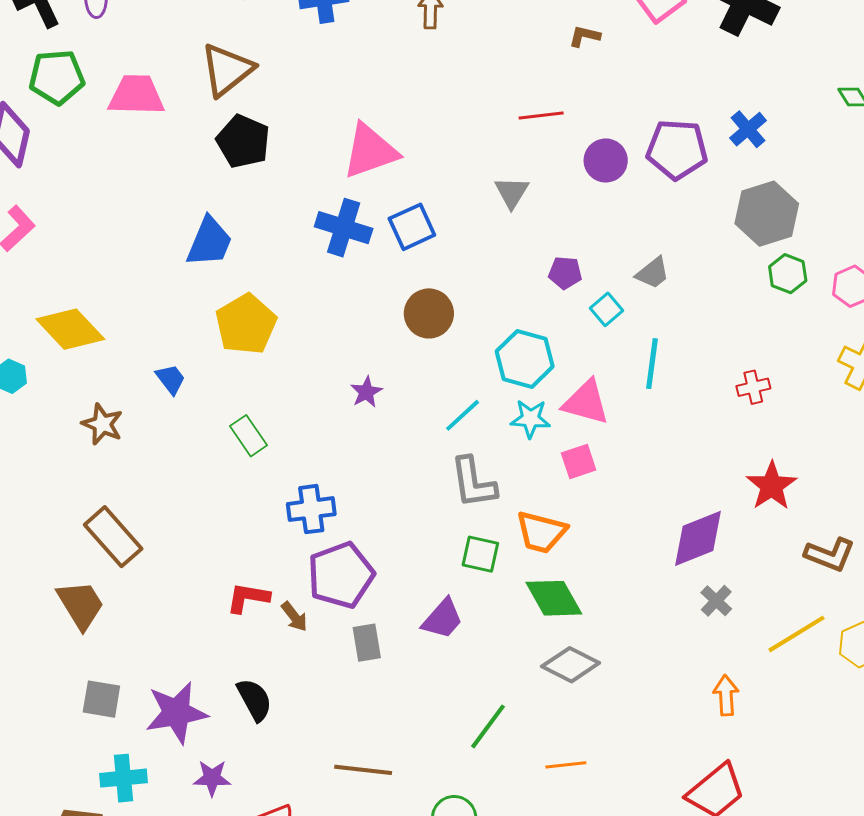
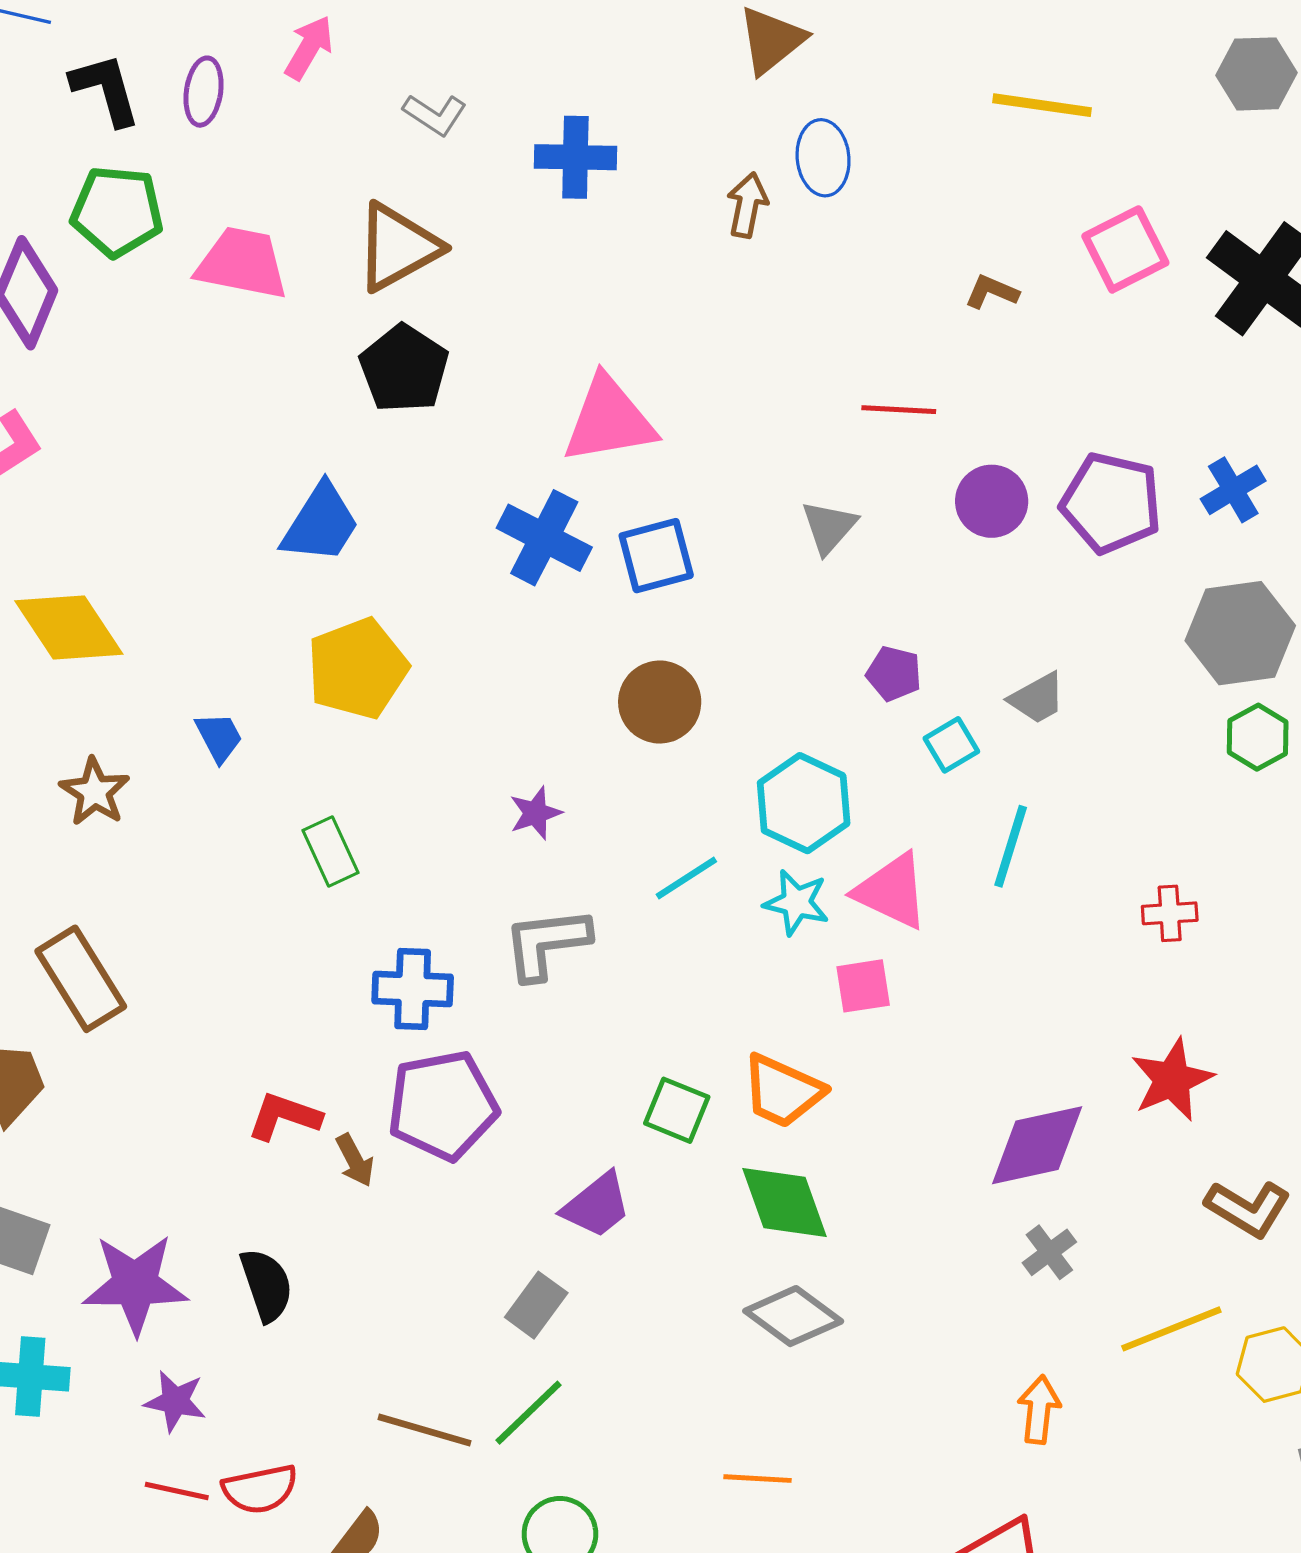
gray L-shape: (473, 483) -> (546, 943), moved, turned 82
gray rectangle: (367, 643) -> (536, 1305), moved, turned 36
green line: (488, 726) -> (529, 1413), moved

